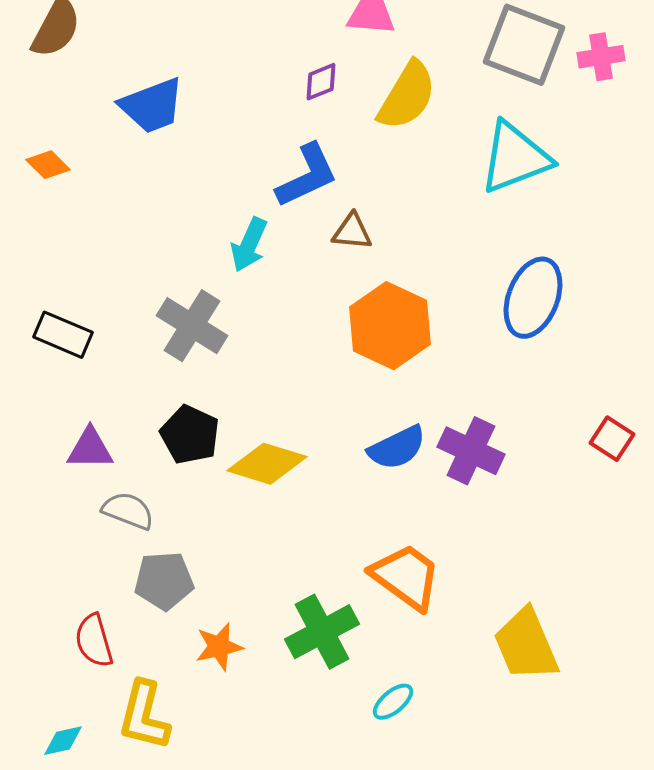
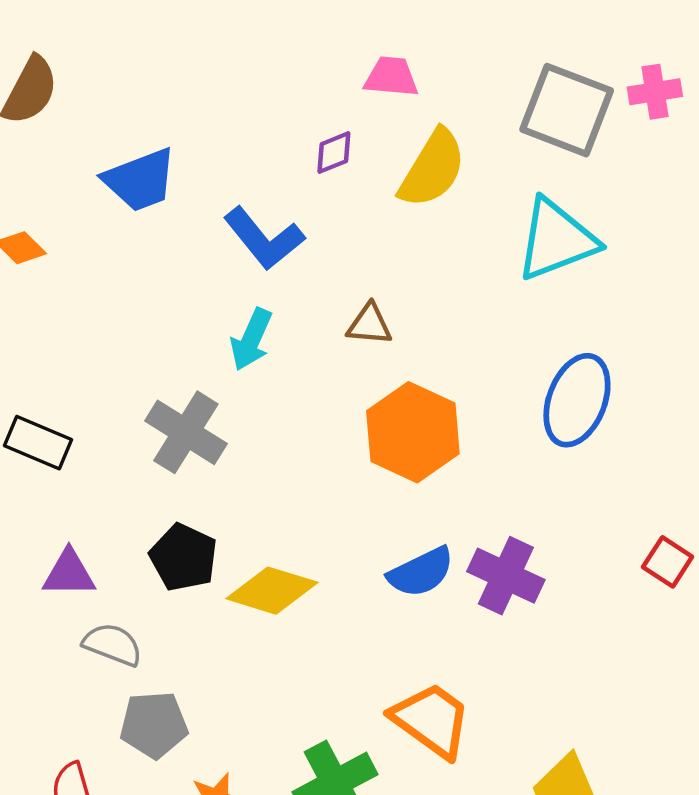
pink cross: (601, 57) -> (655, 92), moved
blue L-shape: (307, 176) -> (264, 239), moved, turned 76

